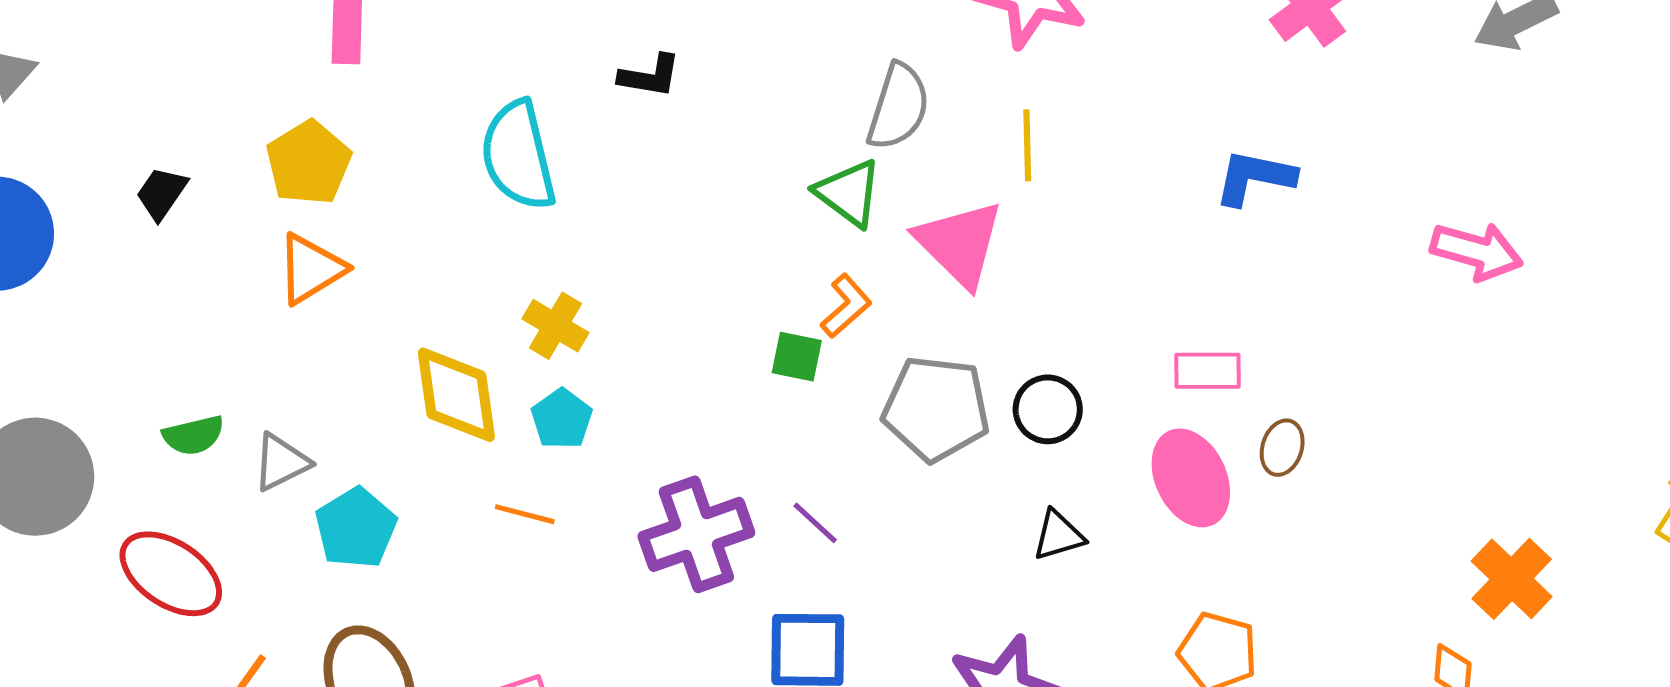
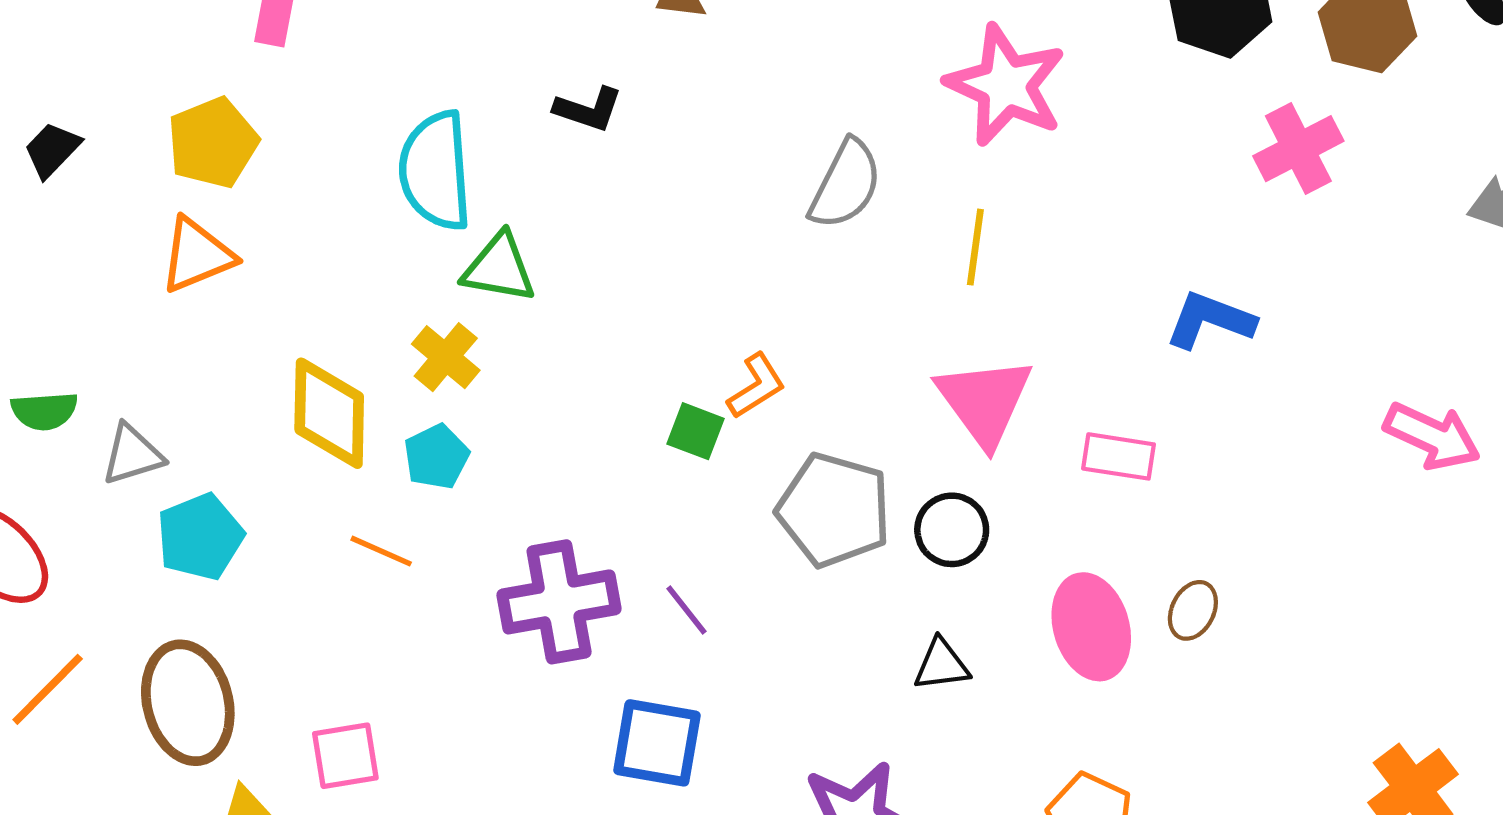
green triangle: (849, 193) -> (499, 268), moved, turned -36
pink triangle: (959, 244) -> (984, 401), moved
pink rectangle: (1208, 371) -> (1118, 456), moved

